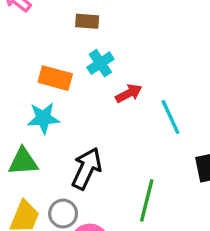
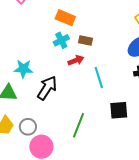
brown rectangle: (87, 21) -> (86, 40), moved
orange rectangle: (55, 78) -> (65, 18), moved
black arrow: (87, 168) -> (47, 88), moved

